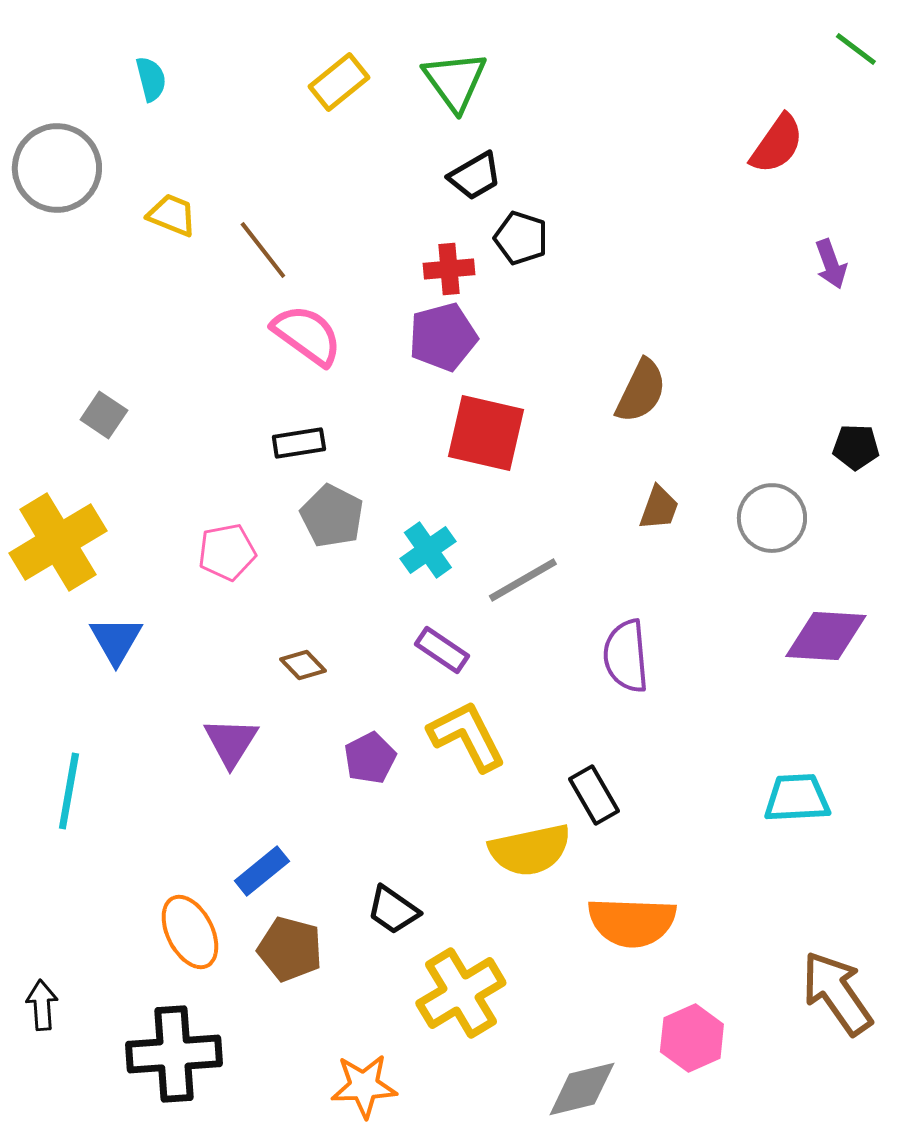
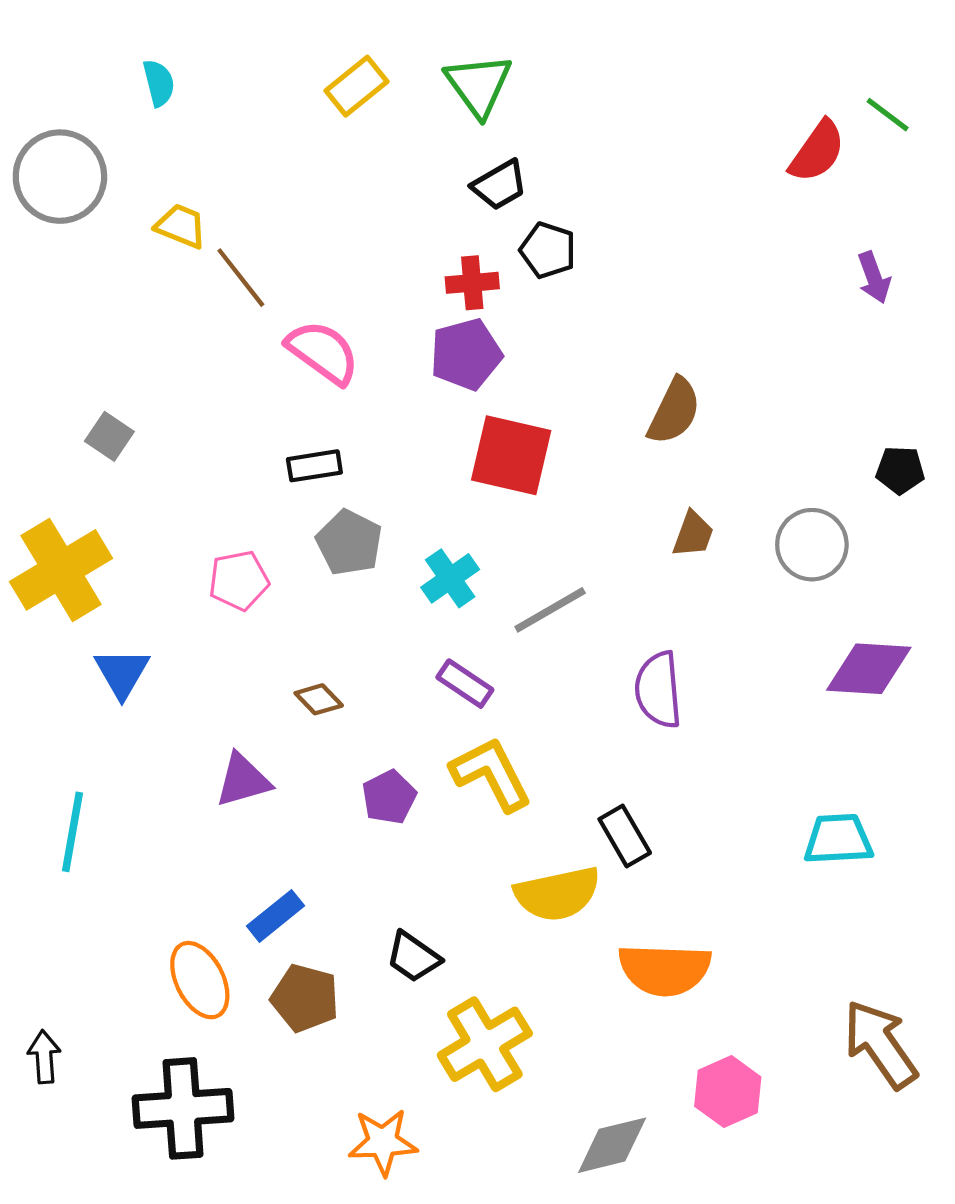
green line: (856, 49) -> (888, 115), moved
brown line: (263, 250) -> (241, 278), moved
purple triangle: (231, 742) -> (243, 780), turned 42

